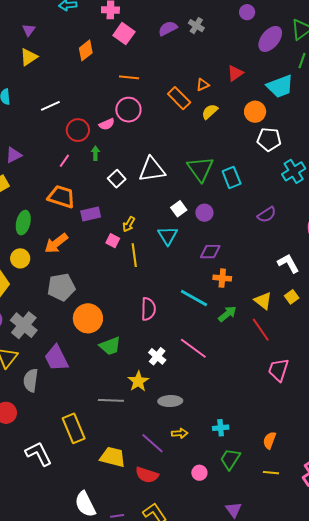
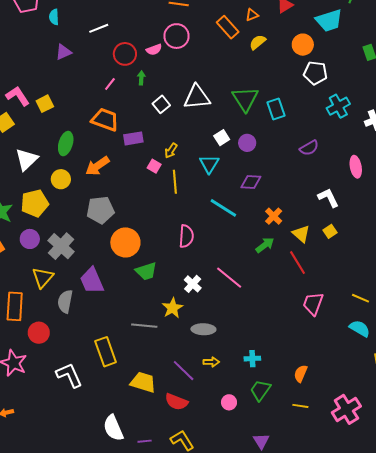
purple triangle: (14, 155) -> (63, 52), moved
orange cross: (222, 278) -> (274, 216), moved, turned 36
cyan line: (194, 298) -> (223, 208), moved

